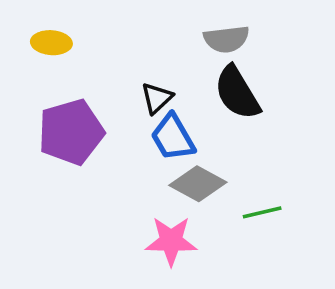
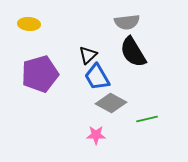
pink star: (171, 241) -> (96, 135), size x0.7

